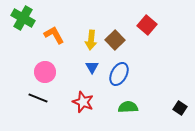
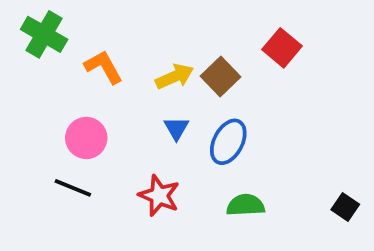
yellow arrow: (91, 40) -> (175, 77), turned -120

